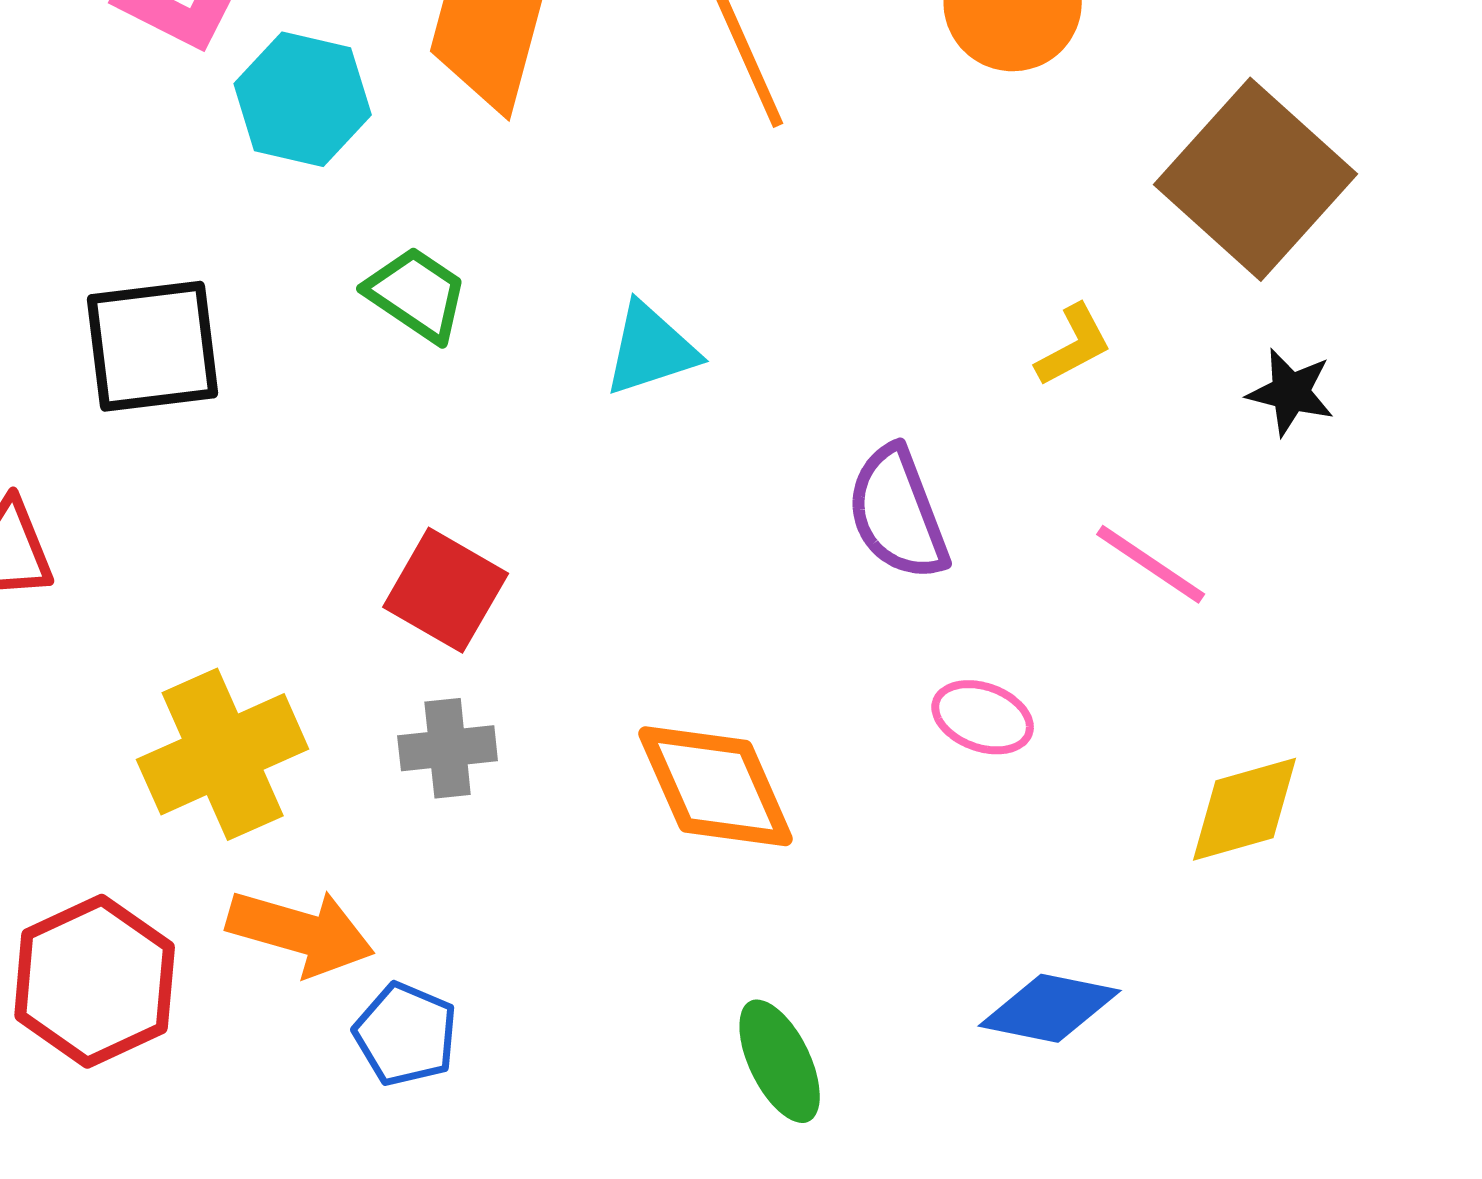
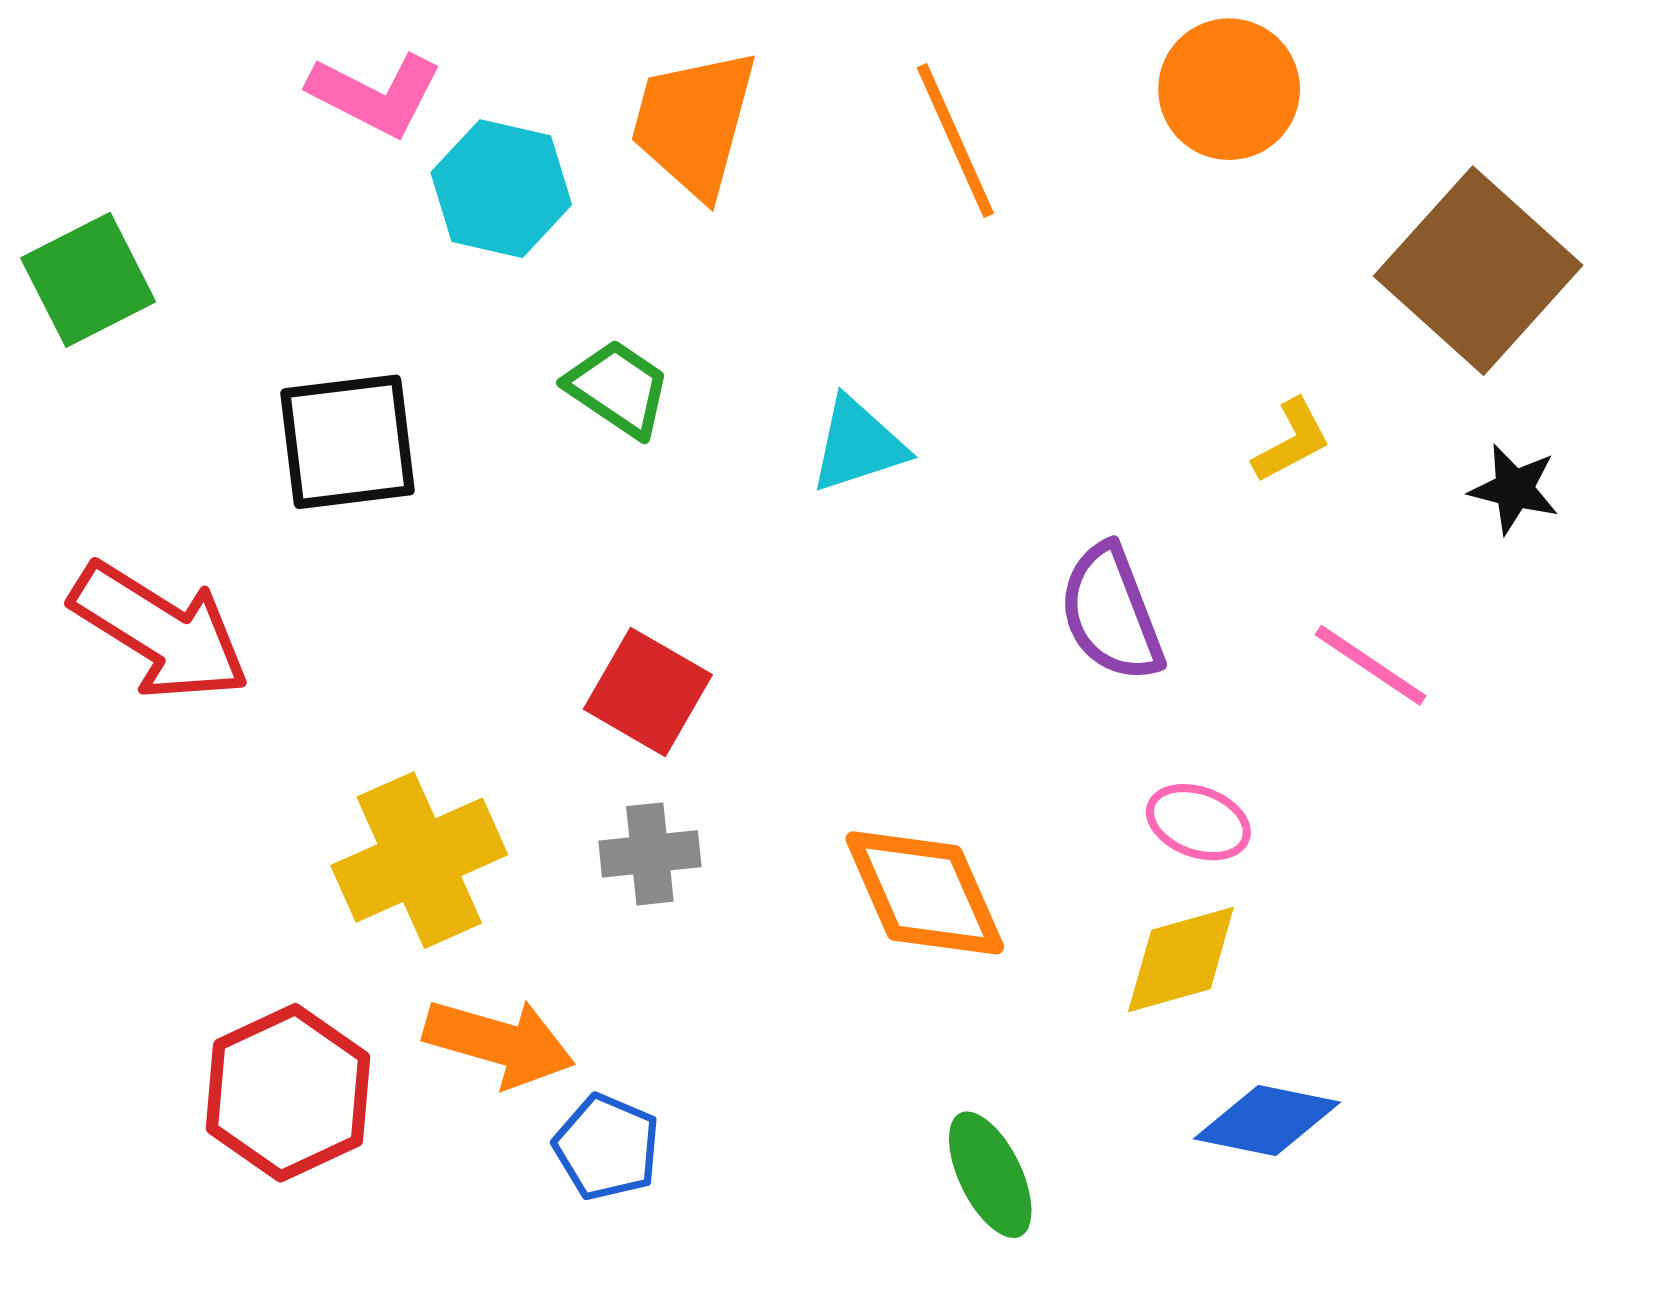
yellow diamond: (1245, 809) -> (1181, 959), moved

